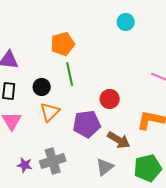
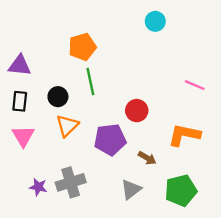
brown arrow: (119, 140) -> (147, 158), size x0.7

